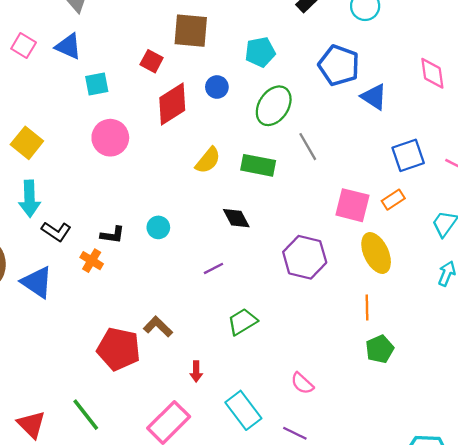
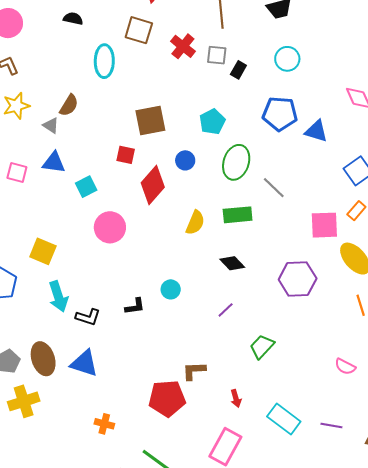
orange cross: (92, 261) -> (104, 424), moved
brown L-shape: (158, 327) -> (194, 371), turned -30
pink semicircle: (302, 383) -> (345, 367), moved

